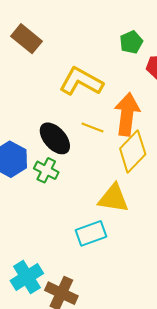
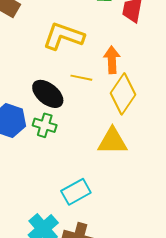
orange arrow: (127, 114) -> (112, 60), size x0.7
cyan rectangle: (91, 233) -> (76, 192), moved

